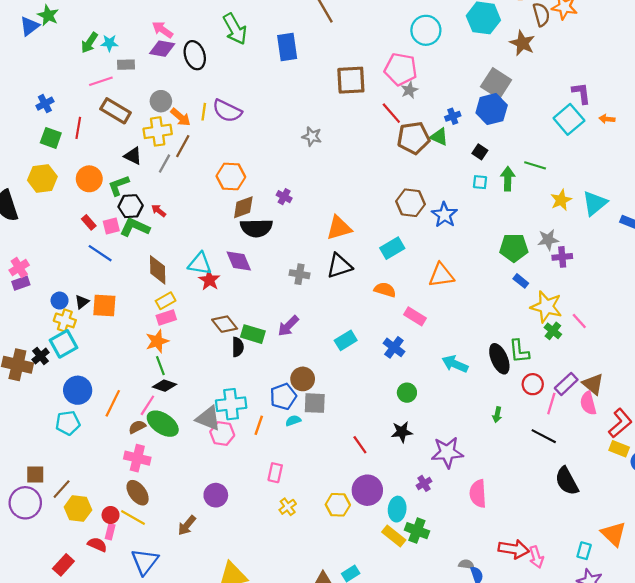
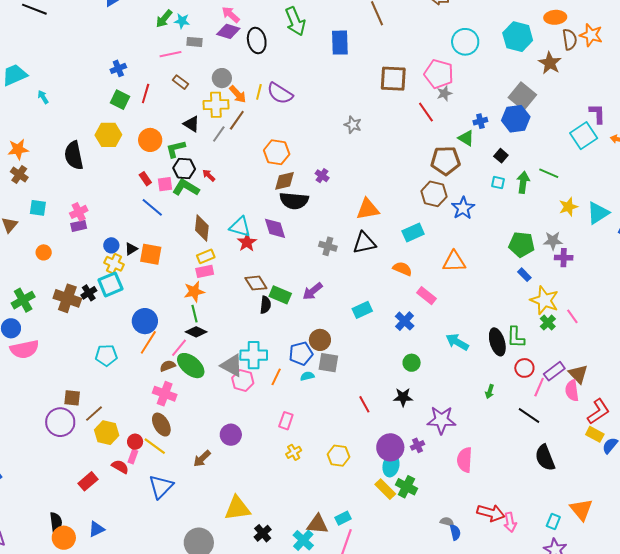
brown rectangle: (116, 111) -> (180, 82), size x0.6
brown pentagon: (413, 138) -> (445, 161), moved
blue circle: (78, 390) -> (145, 321), moved
purple circle: (367, 490) -> (390, 447), moved

